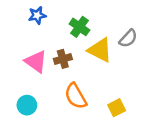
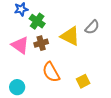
green cross: (79, 27) -> (37, 21), moved
cyan circle: (27, 105) -> (17, 87), moved

